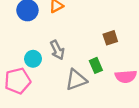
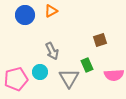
cyan circle: (33, 59) -> (40, 72), moved
gray triangle: (76, 80) -> (69, 78), turned -40

